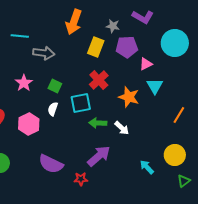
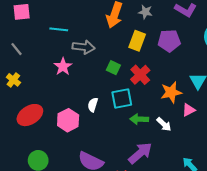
gray star: (113, 26) -> (145, 12), moved
pink triangle: (146, 64) -> (189, 110), moved
pink star: (24, 83) -> (63, 67), moved
green square: (55, 86) -> (113, 68), moved
orange star: (129, 97) -> (171, 92), turned -30

